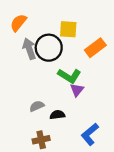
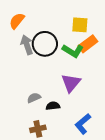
yellow square: (68, 29) -> (80, 25), moved
green L-shape: (69, 76) -> (73, 51), moved
purple triangle: (77, 90) -> (71, 83), size x1.5

